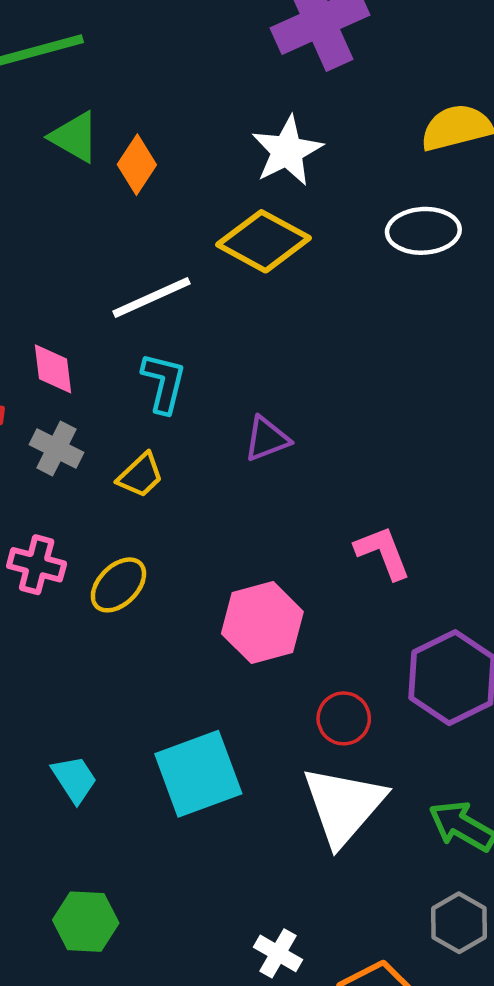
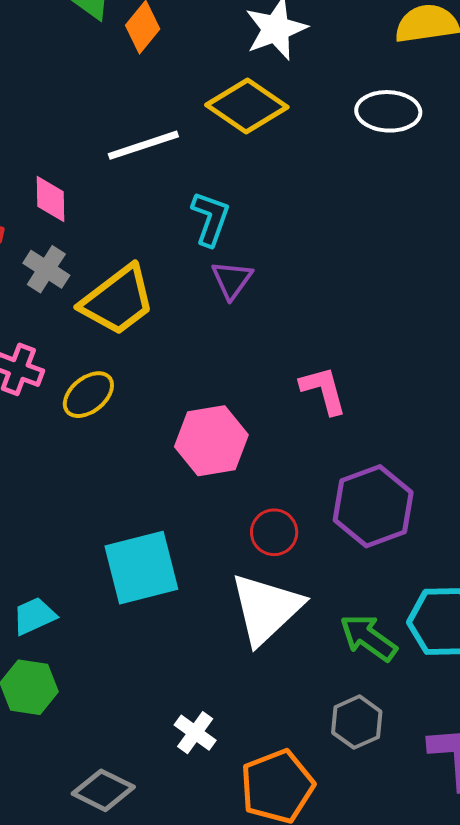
cyan L-shape: (164, 383) -> (210, 219), moved
purple triangle: (267, 439) -> (232, 280), turned -39
yellow trapezoid: (140, 475) -> (118, 300), size x1.8
cyan trapezoid: (74, 779) -> (34, 616), moved, turned -87

